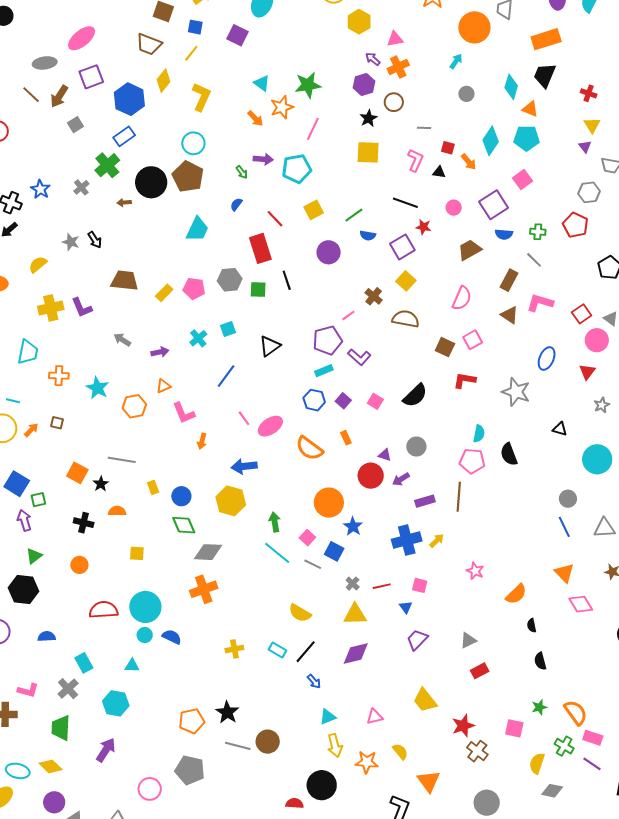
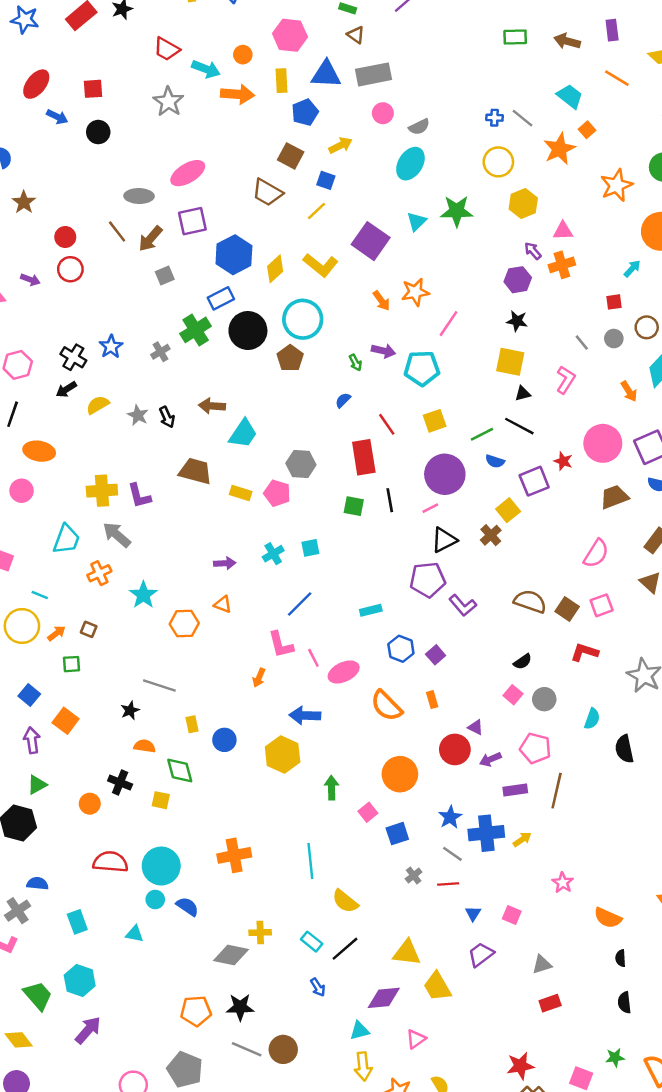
purple square: (238, 35) -> (371, 241), moved, size x1.4
yellow diamond: (164, 81) -> (275, 269), moved
cyan triangle: (262, 83) -> (417, 222), moved, turned 30
green star: (308, 85) -> (457, 211), moved
gray circle: (466, 94) -> (614, 339), moved
yellow L-shape: (201, 97) -> (321, 265), turned 96
brown circle: (394, 102) -> (647, 327), moved
black star: (368, 118) -> (517, 321), turned 30
gray line: (424, 128) -> (582, 342), turned 40
cyan circle: (193, 143) -> (303, 319), size x1.4
red square: (448, 148) -> (614, 302), moved, turned -32
black triangle: (439, 172) -> (523, 394), moved, turned -32
brown pentagon: (188, 177) -> (290, 358), size x0.7
black circle: (151, 182) -> (248, 331), moved
brown arrow: (124, 203) -> (212, 406), moved, size x1.5
black line: (405, 203) -> (519, 426), moved
pink circle: (454, 208) -> (603, 443), size x2.0
cyan trapezoid: (197, 229) -> (243, 434), moved
purple circle: (329, 252) -> (445, 474), size x1.4
yellow semicircle: (38, 264) -> (98, 405), moved
gray hexagon: (230, 280) -> (301, 464), moved
yellow square: (406, 281) -> (508, 510), moved
yellow rectangle: (164, 293) -> (241, 493), turned 54
pink line: (348, 315) -> (430, 508), moved
brown semicircle: (406, 319) -> (530, 601), moved
gray arrow: (122, 340) -> (117, 535), moved, size x1.4
black triangle: (270, 346) -> (444, 540), moved
cyan rectangle: (324, 371) -> (371, 610), moved
orange cross: (59, 376) -> (99, 573), turned -36
orange triangle: (163, 386) -> (223, 604), turned 35
black semicircle: (415, 396) -> (523, 662), size x0.6
pink square: (375, 401) -> (513, 695), moved
pink L-shape: (184, 413) -> (281, 645), moved
gray circle: (416, 446) -> (544, 699), moved
pink pentagon: (472, 461) -> (535, 748), moved
orange square: (77, 473) -> (66, 721), moved
blue square: (17, 484) -> (29, 695), size x0.7
green square: (38, 500) -> (72, 664), moved
black cross: (84, 523) -> (120, 782), moved
green diamond: (184, 525) -> (180, 771), moved
blue star: (353, 526) -> (450, 817), moved
blue square: (334, 551) -> (397, 834), turned 36
gray diamond: (208, 552) -> (231, 955), moved
cyan line: (277, 553) -> (310, 861), moved, turned 36
gray line: (313, 564) -> (452, 854), moved
pink square: (420, 585) -> (512, 915), moved
orange semicircle: (516, 594) -> (608, 918), turned 60
yellow triangle: (355, 614) -> (407, 953), moved
purple diamond: (356, 653) -> (384, 998), moved
blue arrow: (314, 681) -> (318, 987), moved
gray cross: (68, 689) -> (18, 911), moved
yellow trapezoid: (425, 700) -> (437, 986), moved
cyan hexagon: (116, 703) -> (80, 981), moved
black star: (227, 712) -> (240, 1007), turned 30
pink triangle: (375, 717) -> (416, 1039), turned -30
green trapezoid: (61, 728) -> (38, 996), turned 128

